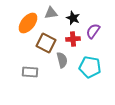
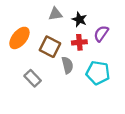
orange ellipse: (28, 23) -> (19, 38), moved
gray rectangle: (30, 72) -> (33, 78), turned 42

